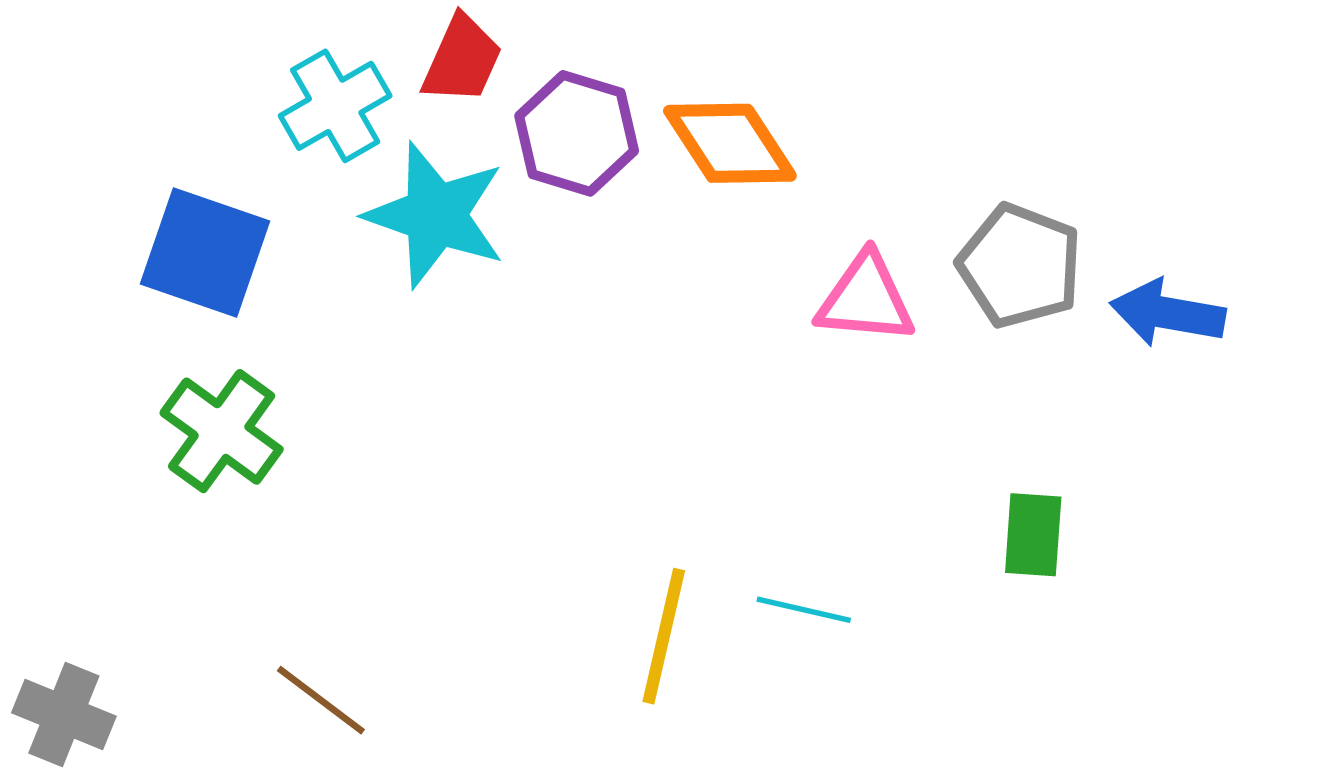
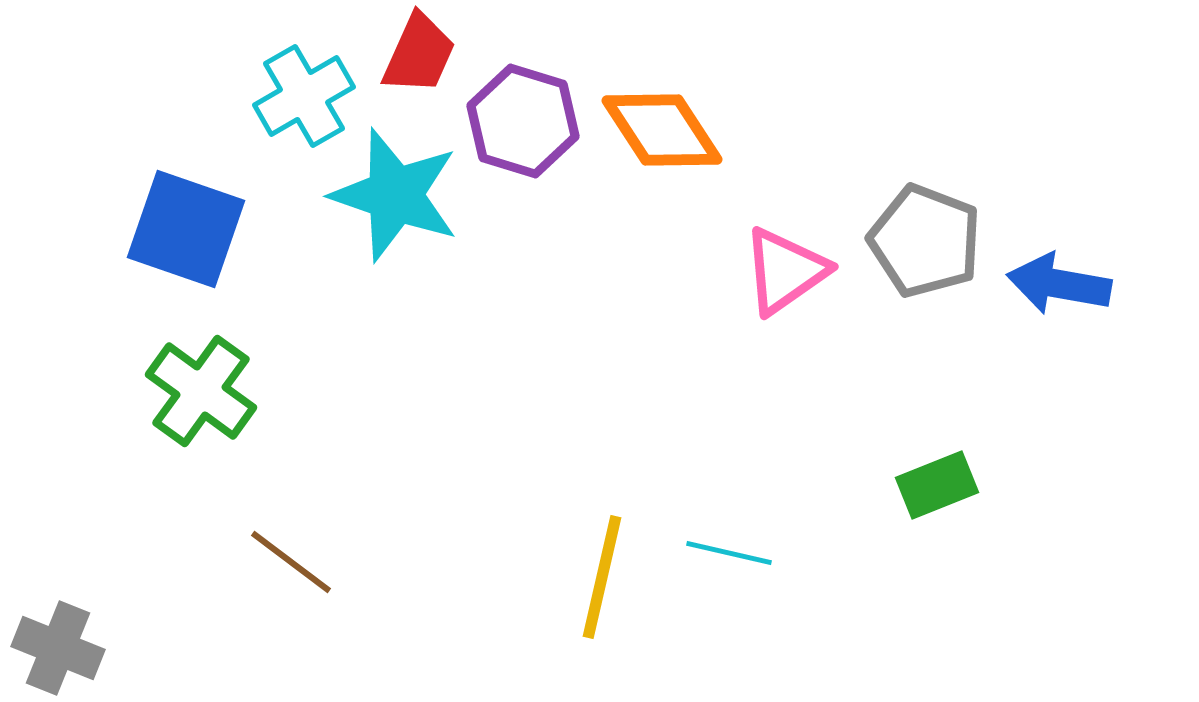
pink triangle: (866, 299) -> (785, 271), turned -40
green rectangle: (1033, 535) -> (937, 485), turned 64
brown line: (321, 700) -> (291, 562), moved

